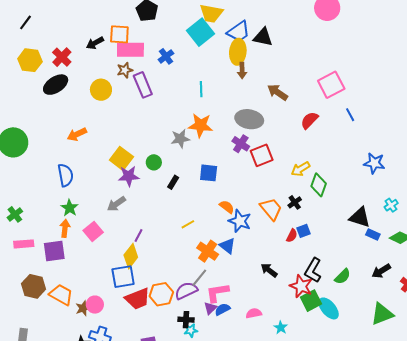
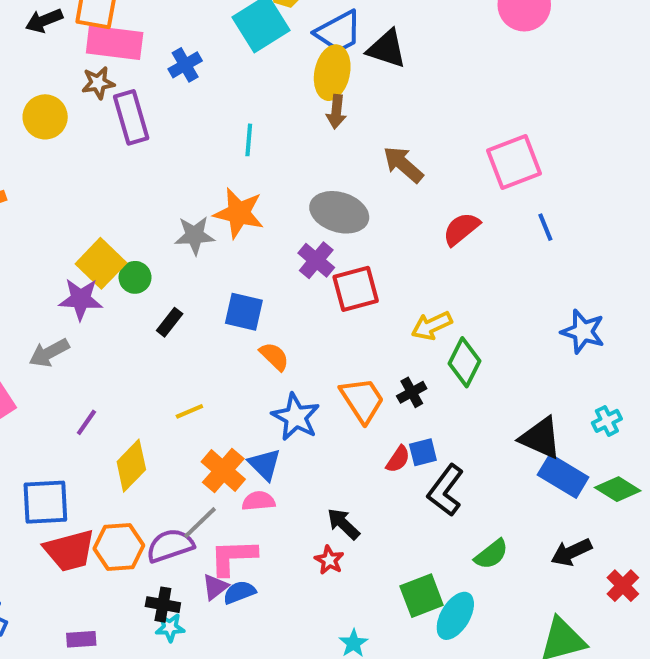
yellow square: (121, 158) -> (101, 263), moved
orange semicircle: (227, 207) -> (274, 356), moved
blue rectangle: (373, 234) -> (563, 476), size x1.6
yellow diamond: (131, 256) -> (131, 466), moved
black L-shape: (313, 270) -> (446, 490), moved
red star: (301, 286) -> (329, 560), moved, size x0.6
cyan ellipse: (329, 308) -> (455, 616), turned 65
pink semicircle: (254, 313) -> (259, 501), moved

